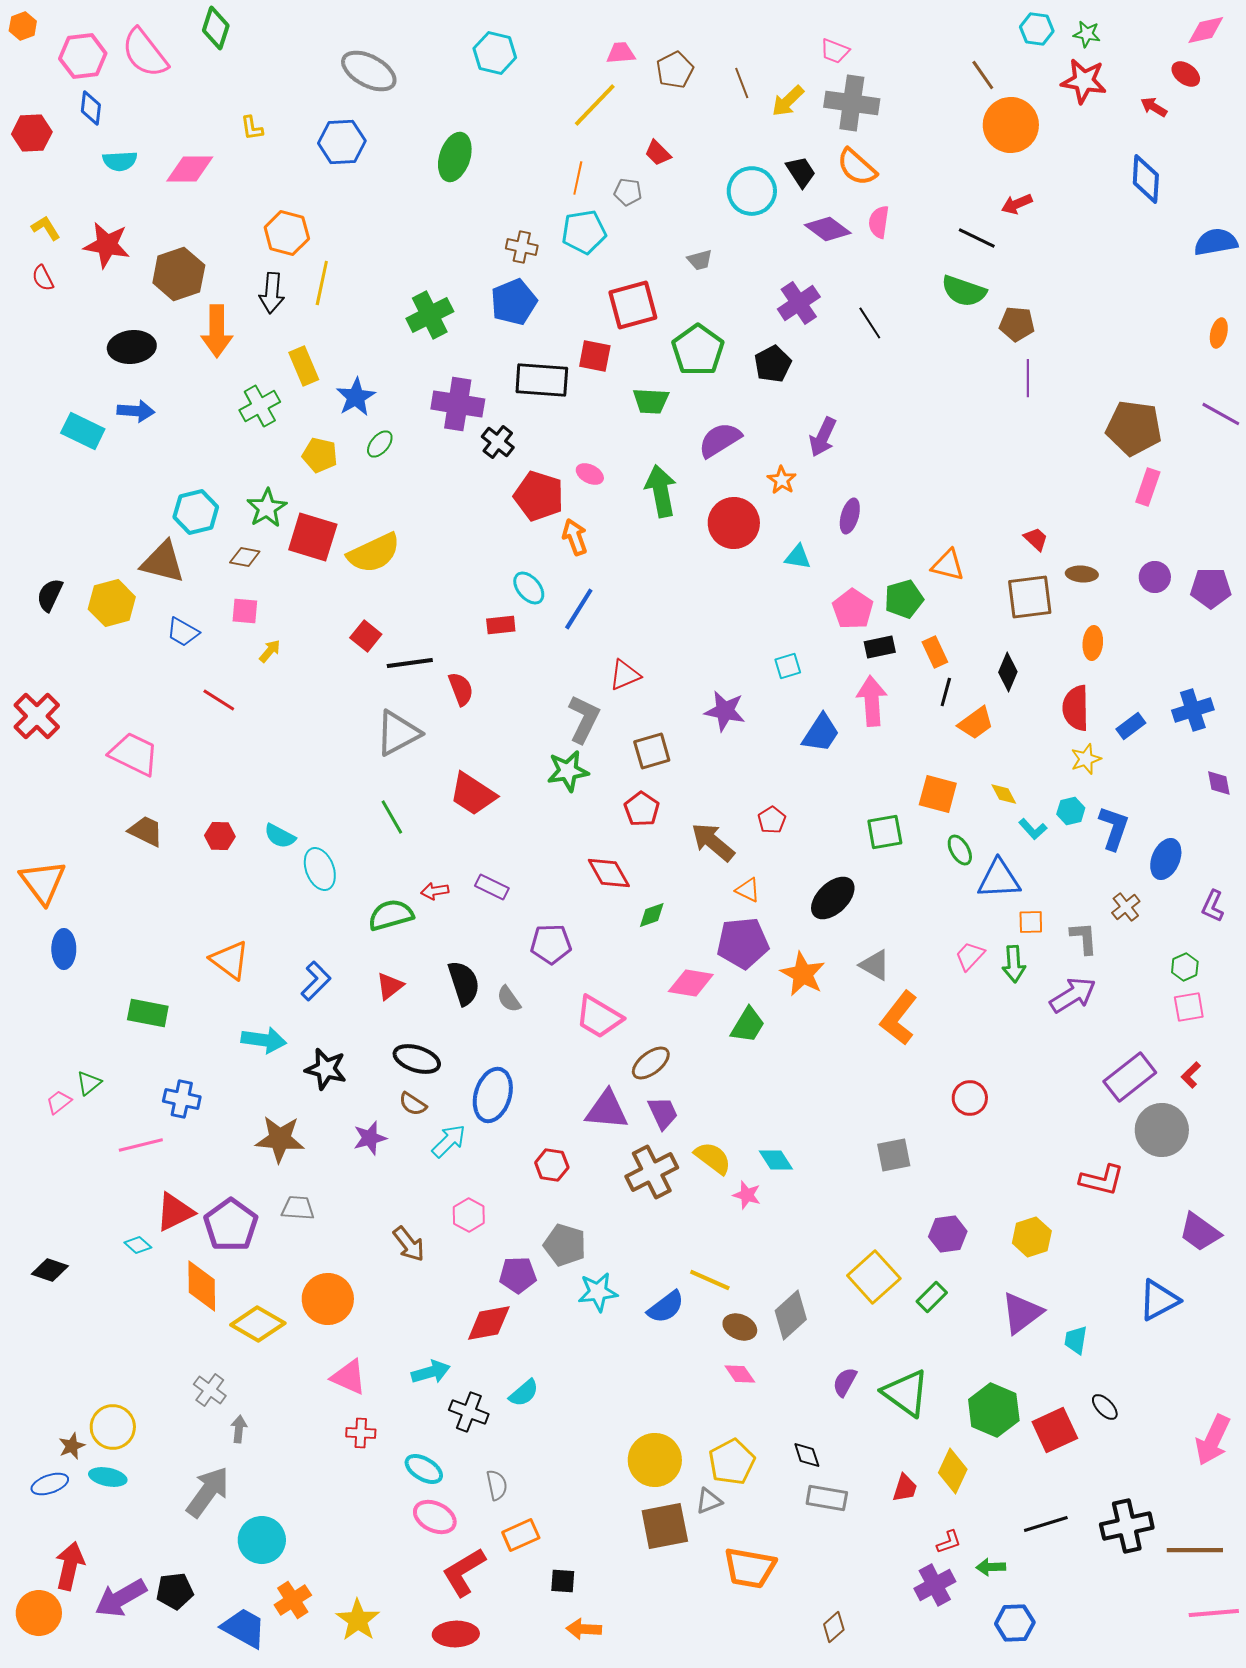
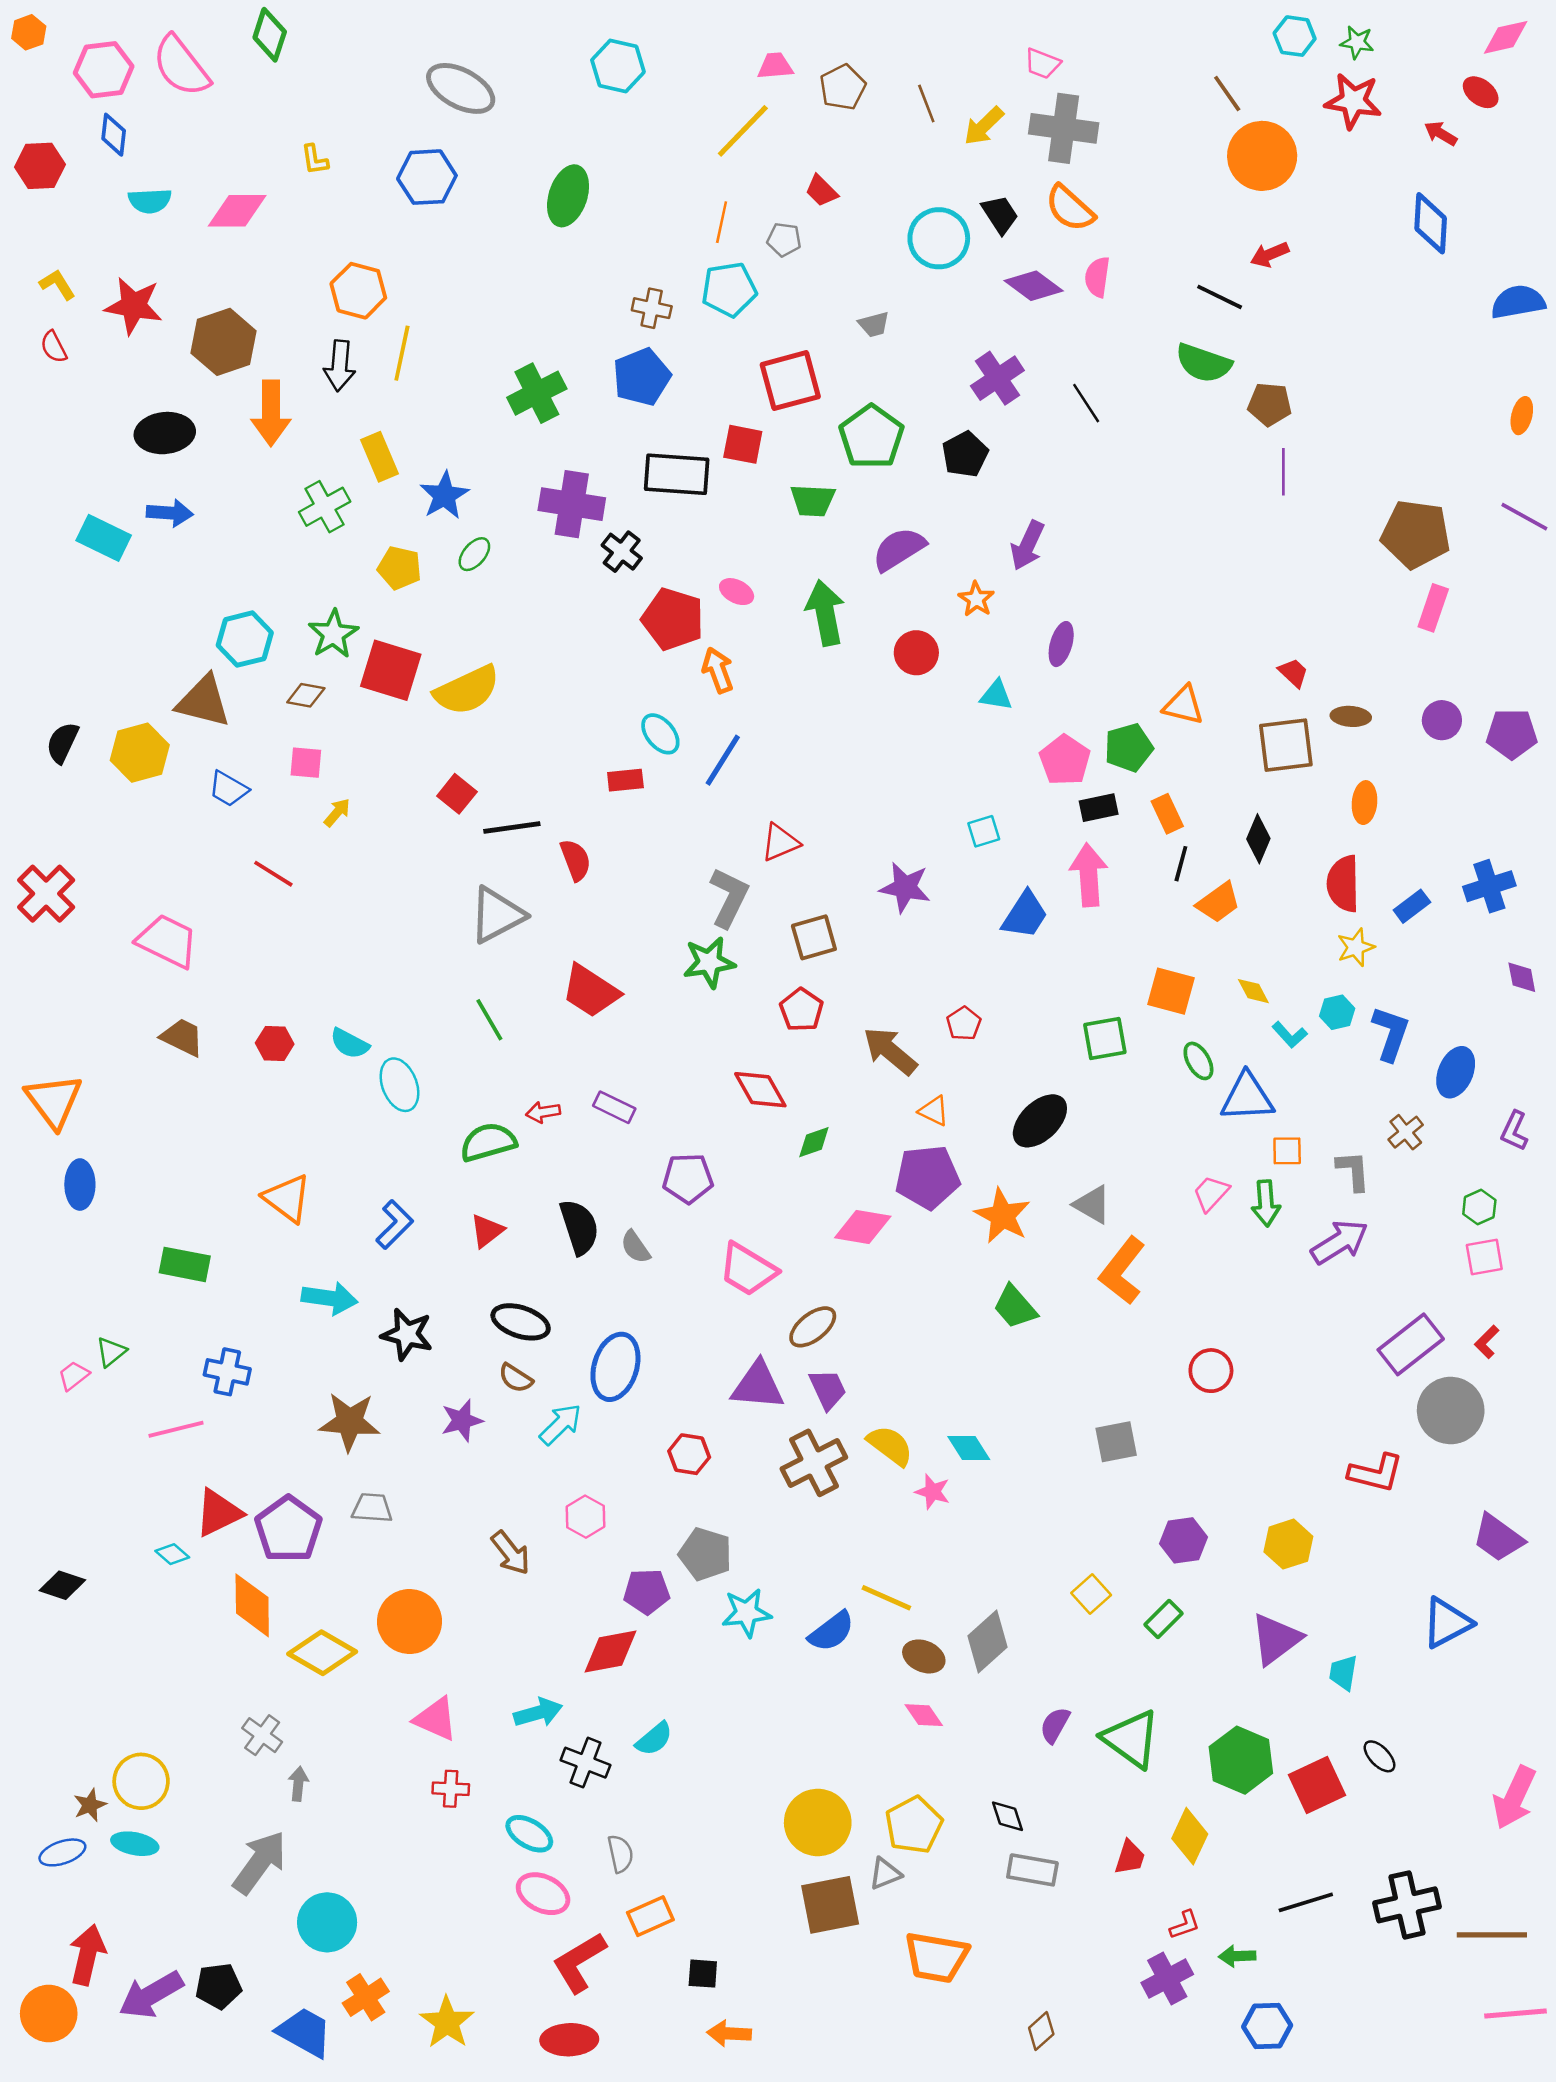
red circle: (734, 523) -> (916, 653), size x0.7
green trapezoid: (748, 1025) -> (1015, 1307), moved, turned 108
yellow square: (874, 1277) -> (1091, 1594), size x0.6

